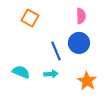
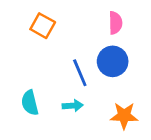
cyan semicircle: (21, 72) -> (30, 103), turned -126
orange star: (87, 81) -> (124, 116), turned -30

